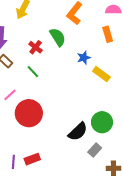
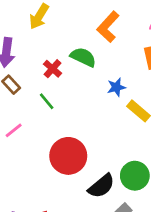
green semicircle: (58, 37) -> (83, 57), turned -36
red circle: (29, 113) -> (68, 156), moved

